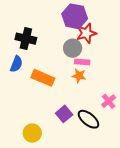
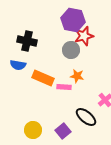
pink rectangle: (82, 62) -> (64, 87), moved
blue semicircle: (16, 64) -> (18, 65), turned 77
purple square: (64, 114) -> (63, 131), moved

